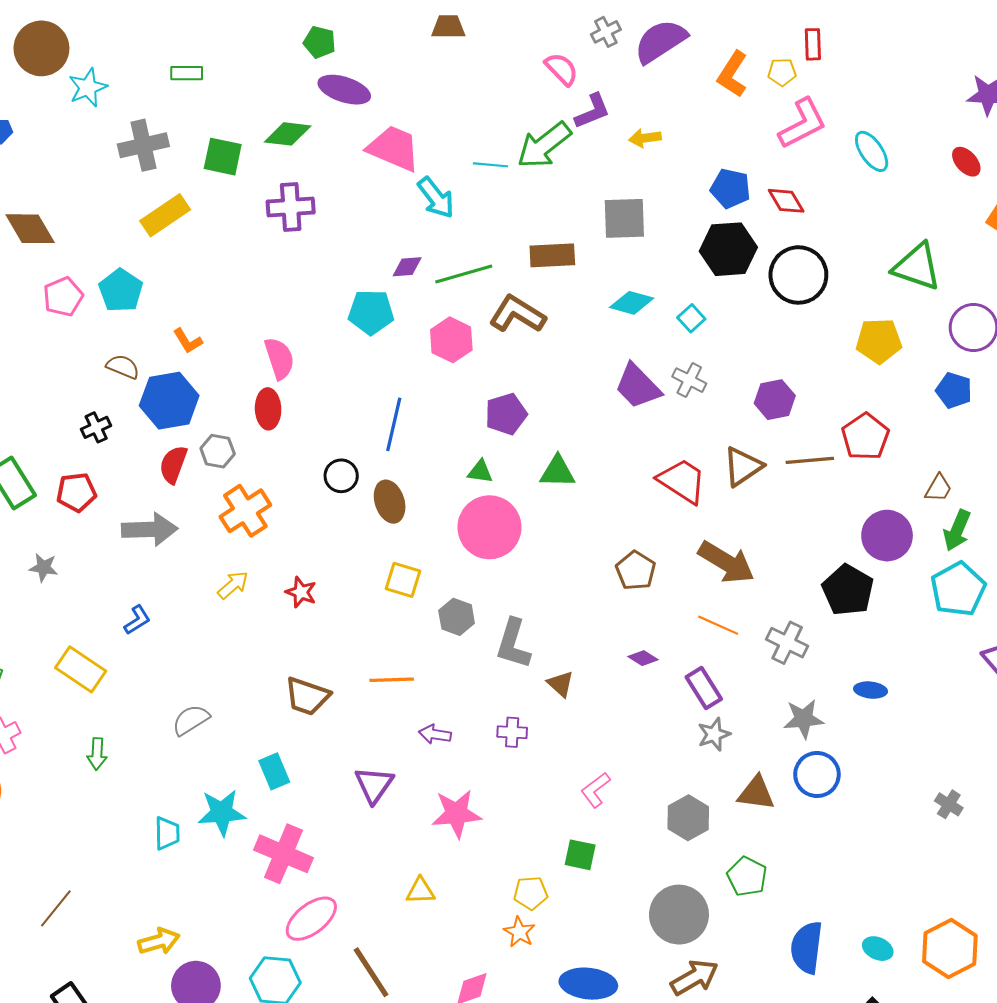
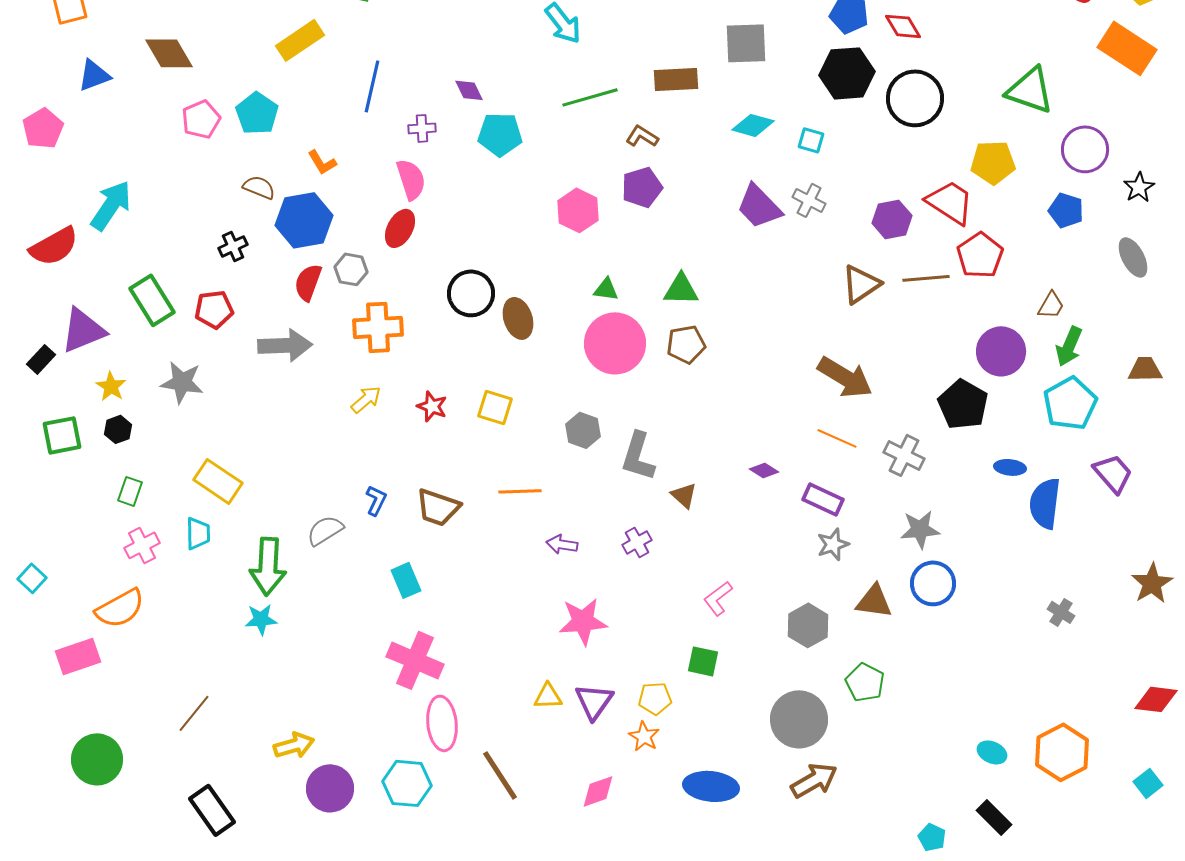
purple cross: (291, 207) -> (422, 128), moved, size x0.6
purple diamond: (407, 267) -> (469, 90), moved, turned 68
brown L-shape: (517, 314) -> (642, 136), size x0.6
cyan square: (691, 318) -> (811, 140), turned -32
pink hexagon: (451, 340) -> (578, 210), moved
red ellipse: (268, 409) -> (400, 228), turned 30
purple pentagon: (506, 414) -> (642, 187), moved
blue line: (394, 424) -> (372, 86), moved
black circle: (341, 476) -> (471, 293), size x1.4
red trapezoid: (682, 481) -> (950, 202), moved
orange cross: (245, 511) -> (378, 327), turned 30
gray star: (44, 567) -> (182, 382), size x1.5
brown pentagon: (636, 571) -> (686, 344), moved, turned 30
yellow square: (403, 580) -> (495, 407), moved
blue L-shape: (137, 620) -> (376, 500), moved, turned -32
purple rectangle: (704, 688) -> (823, 499), turned -33
blue ellipse: (871, 690) -> (1010, 467), moved
purple cross: (512, 732) -> (637, 542), turned -32
green arrow: (97, 754) -> (268, 566), moved, size x1.8
purple triangle: (374, 785) -> (594, 701), moved
cyan star: (222, 813) -> (261, 619), moved, size x0.7
cyan trapezoid: (167, 833) -> (198, 533), moved
pink ellipse: (311, 919) -> (442, 723), turned -58
blue semicircle: (807, 948) -> (1045, 503), moved

